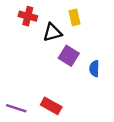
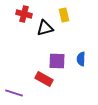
purple square: (69, 56) -> (57, 61), moved, turned -30
red rectangle: (51, 106) -> (44, 79), moved

